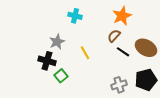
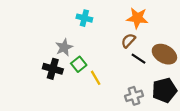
orange star: (122, 16) -> (137, 18), turned 30
yellow line: (85, 53) -> (96, 78), moved
green square: (61, 76) -> (79, 64), moved

